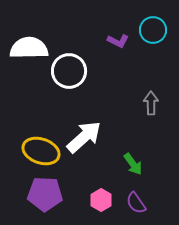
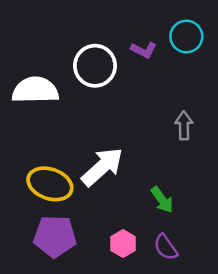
white semicircle: (29, 48) -> (35, 90), moved
white circle: (69, 71) -> (95, 66), moved

